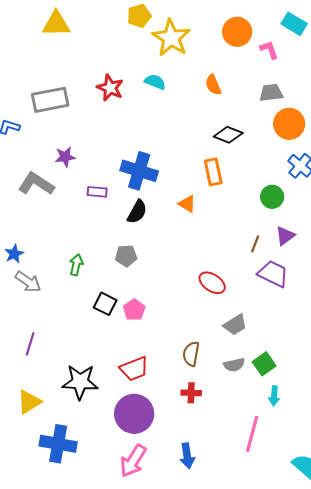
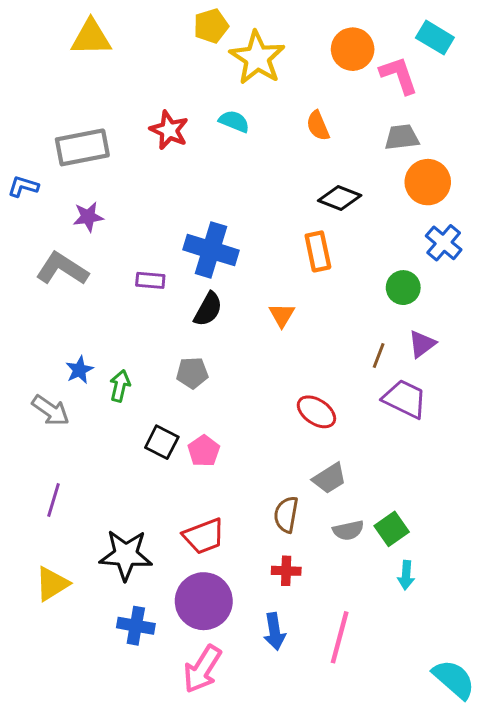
pink L-shape: (269, 50) -> (399, 75), size x1.4
purple star: (65, 157) -> (88, 217), moved
orange triangle: (187, 204) -> (282, 315), moved, turned 30
blue star: (14, 254) -> (79, 370), moved
gray trapezoid: (235, 325) -> (329, 478), moved
pink line: (252, 434) -> (340, 637), moved
blue cross: (58, 444) -> (136, 626), moved, size x0.7
blue arrow: (187, 456) -> (275, 632), moved

